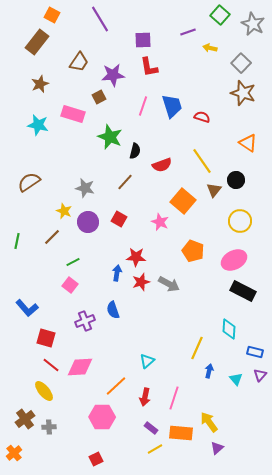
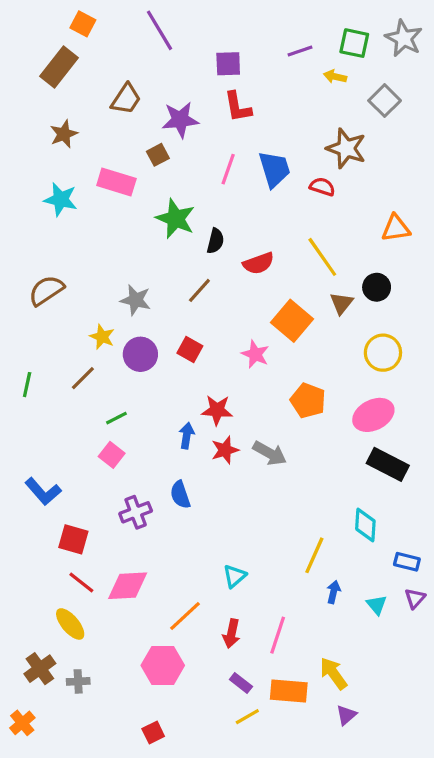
green square: (220, 15) -> (354, 43), moved, turned -30
brown star: (243, 93) -> (346, 148), moved
orange triangle: (248, 143) -> (396, 228), turned -42

